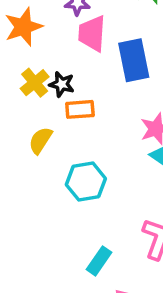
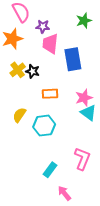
orange rectangle: (80, 109) -> (50, 94), moved
yellow semicircle: (40, 140) -> (19, 115), moved

